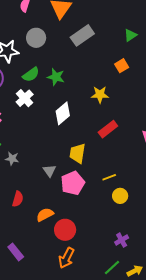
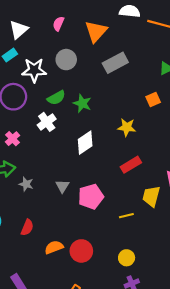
yellow trapezoid: (77, 153) -> (151, 196), moved
gray triangle: (49, 171) -> (62, 186), moved
pink pentagon: (73, 183) -> (91, 197), moved
yellow circle: (120, 196) -> (127, 258), moved
red circle: (65, 230) -> (81, 251), moved

